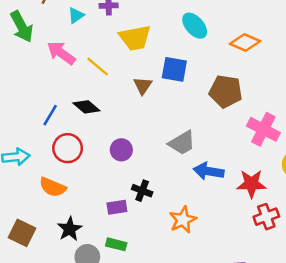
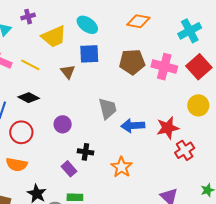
cyan ellipse: (195, 26) -> (87, 25), moved
pink cross: (263, 129) -> (164, 67), moved
gray trapezoid: (182, 143) -> (108, 109), turned -60
purple rectangle: (117, 207) -> (69, 169), turned 70

